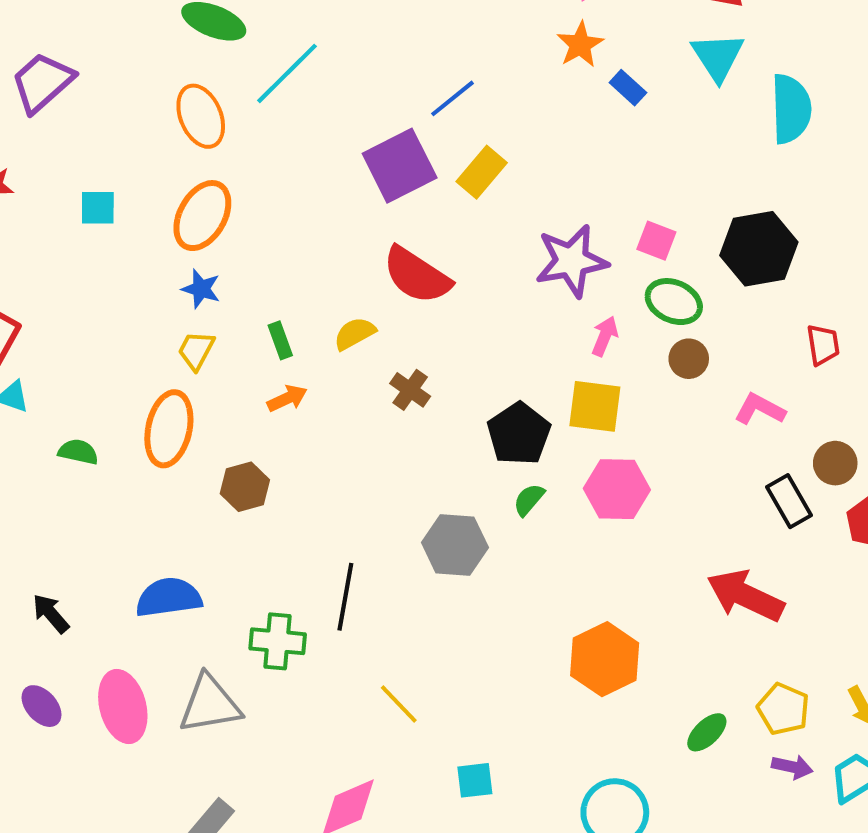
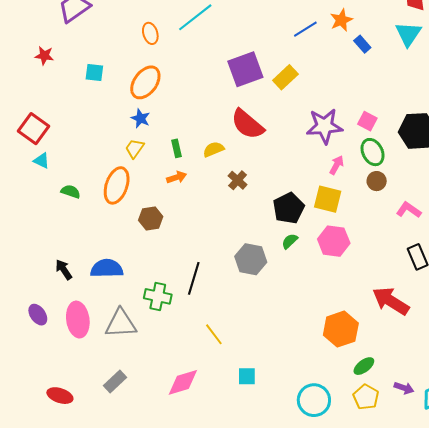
blue line: (452, 98) -> (305, 29), moved
orange ellipse: (201, 116) -> (150, 33), size x0.7
green ellipse: (674, 302) -> (373, 152), turned 32
black arrow: (51, 614) -> (64, 270), moved
orange hexagon: (605, 659) -> (341, 329), moved
yellow pentagon: (783, 709) -> (366, 397), moved

